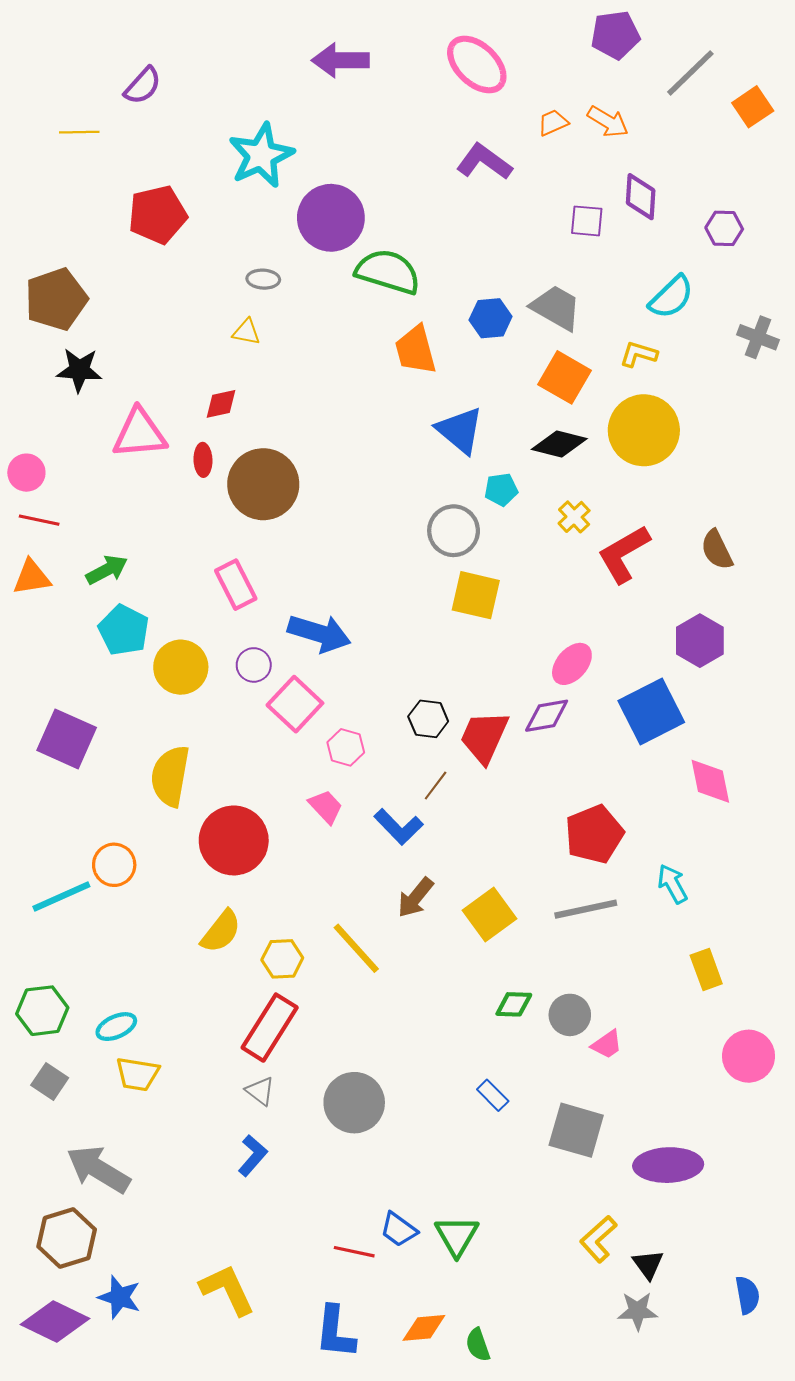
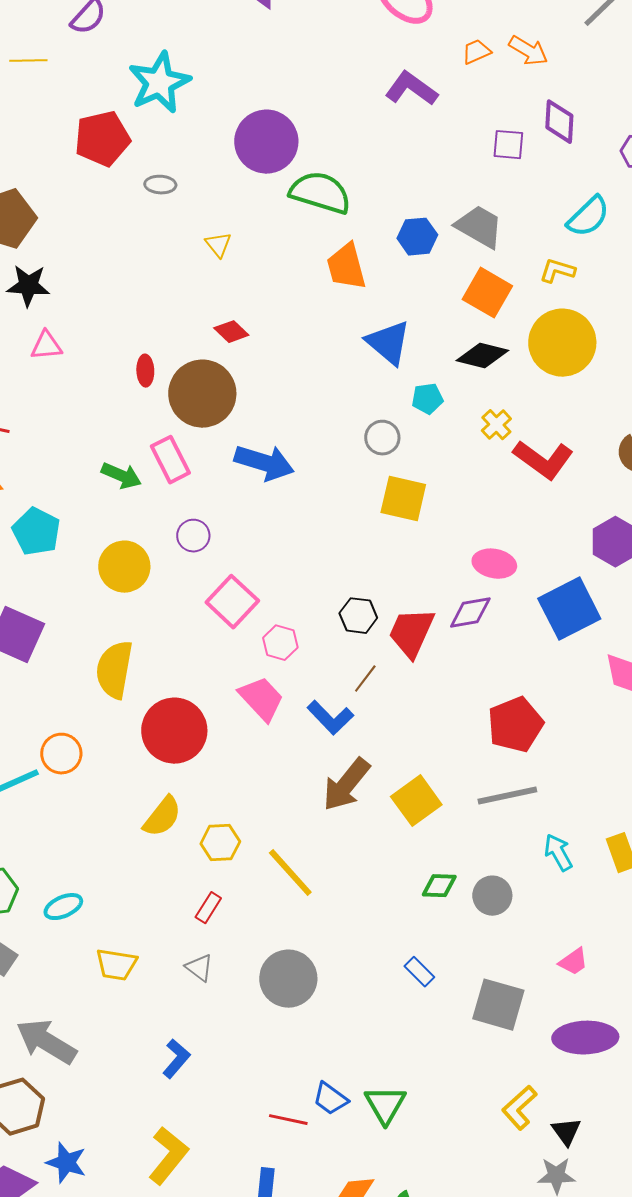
cyan star: (261, 155) -> (159, 83), moved
gray ellipse: (263, 279) -> (160, 185), moved
yellow triangle: (246, 332) -> (218, 245), moved, turned 40
red diamond: (221, 404) -> (231, 332), moved, turned 56
pink triangle: (140, 433) -> (46, 346), moved, size x0.6
gray circle: (454, 531) -> (382, 438), size x0.7
red L-shape: (624, 554) -> (543, 460), turned -114
green arrow: (107, 570) -> (121, 476), moved, turned 51
pink rectangle: (236, 585) -> (170, 460), moved
cyan pentagon: (124, 630) -> (36, 532), moved
blue arrow: (319, 633) -> (264, 463), moved
pink ellipse: (572, 664) -> (494, 564), turned 60
purple circle: (254, 665) -> (193, 536), moved
pink trapezoid: (326, 807) -> (261, 699), size x1.4
cyan arrow: (672, 884) -> (558, 853), moved
brown arrow: (415, 898) -> (346, 785), size x1.4
yellow line: (356, 948) -> (290, 873), moved
red rectangle: (270, 1028) -> (208, 908), size x0.5
pink trapezoid: (607, 1045) -> (573, 962), moved
yellow trapezoid: (137, 1074) -> (116, 965), moved
blue L-shape: (253, 1156) -> (176, 1059), moved
yellow L-shape: (227, 1290) -> (168, 1156), turned 64

